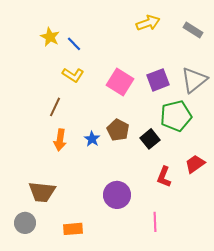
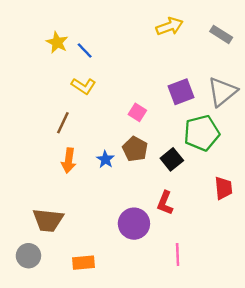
pink square: (120, 82) -> (137, 112), moved, size x0.6
red trapezoid: (195, 164) -> (223, 188), turned 120
red L-shape: (164, 177) -> (165, 203), moved

